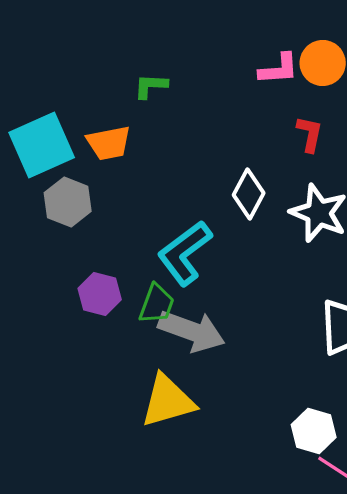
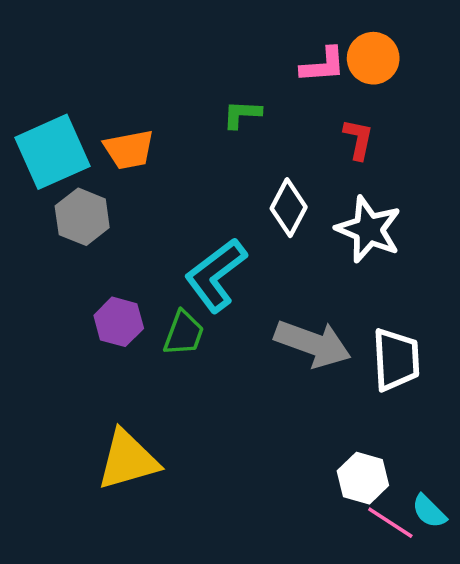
green L-shape: (151, 86) -> (242, 114), moved
gray arrow: (192, 331) -> (313, 343), moved
yellow triangle: (168, 401) -> (128, 460), moved

